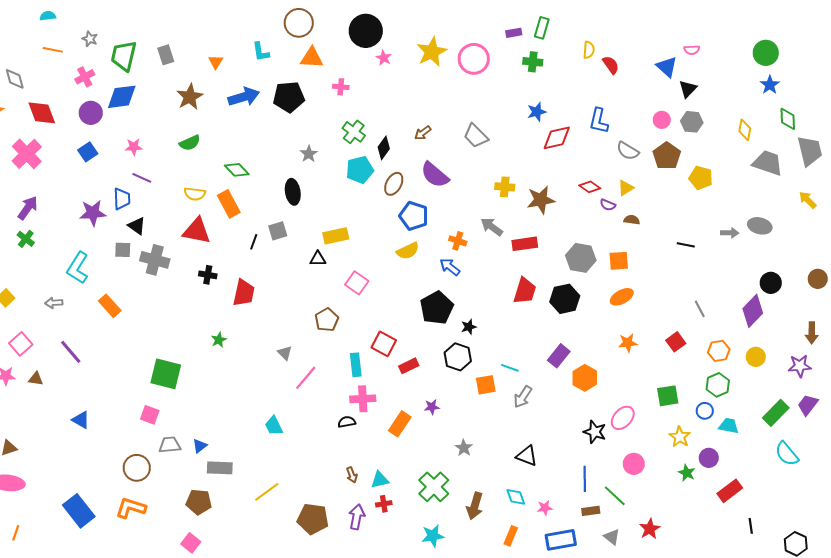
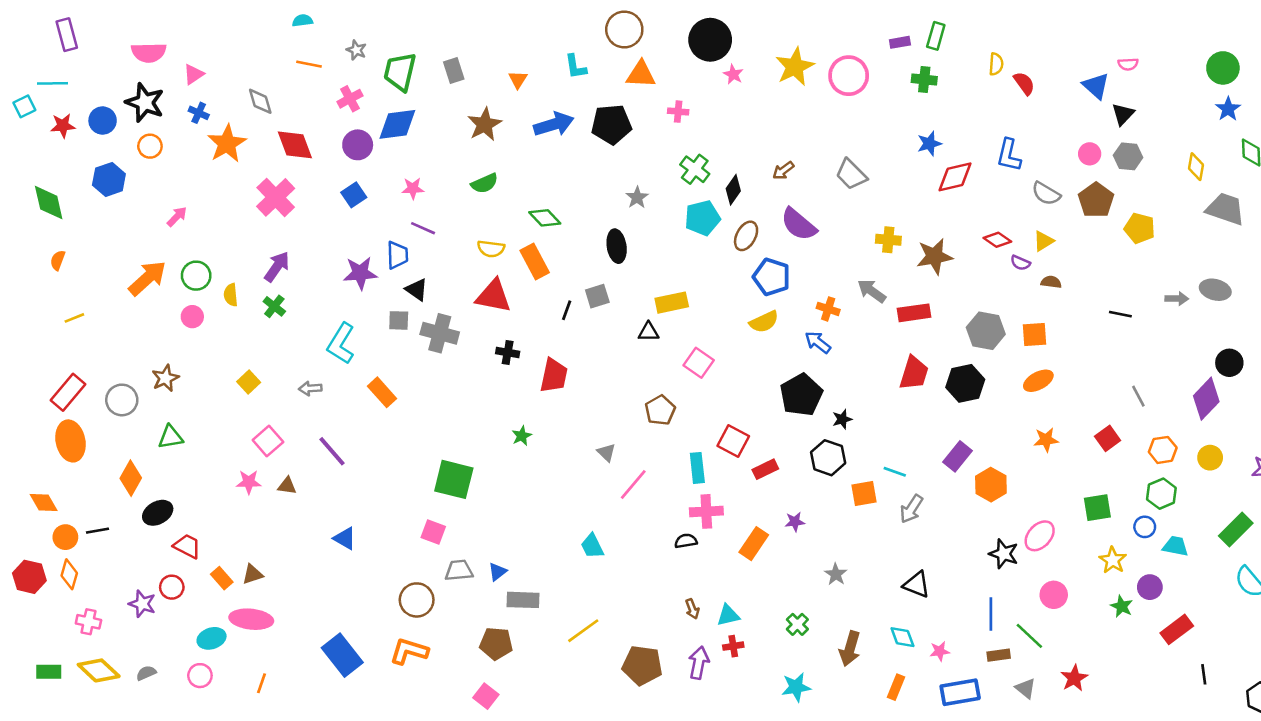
green cross: (434, 487) -> (797, 624), size x0.6

